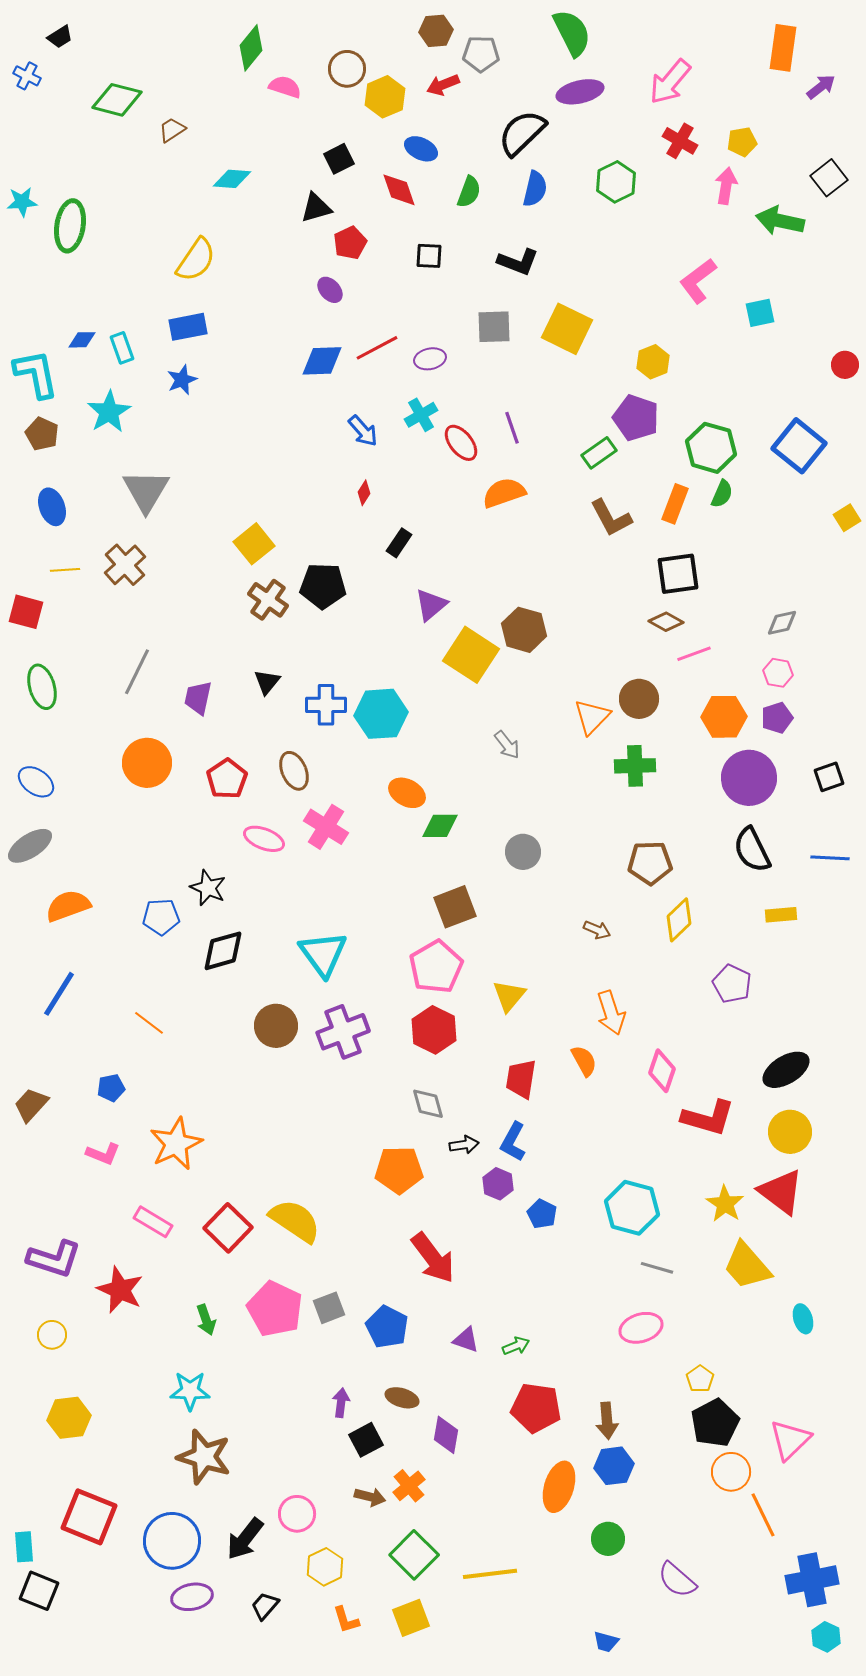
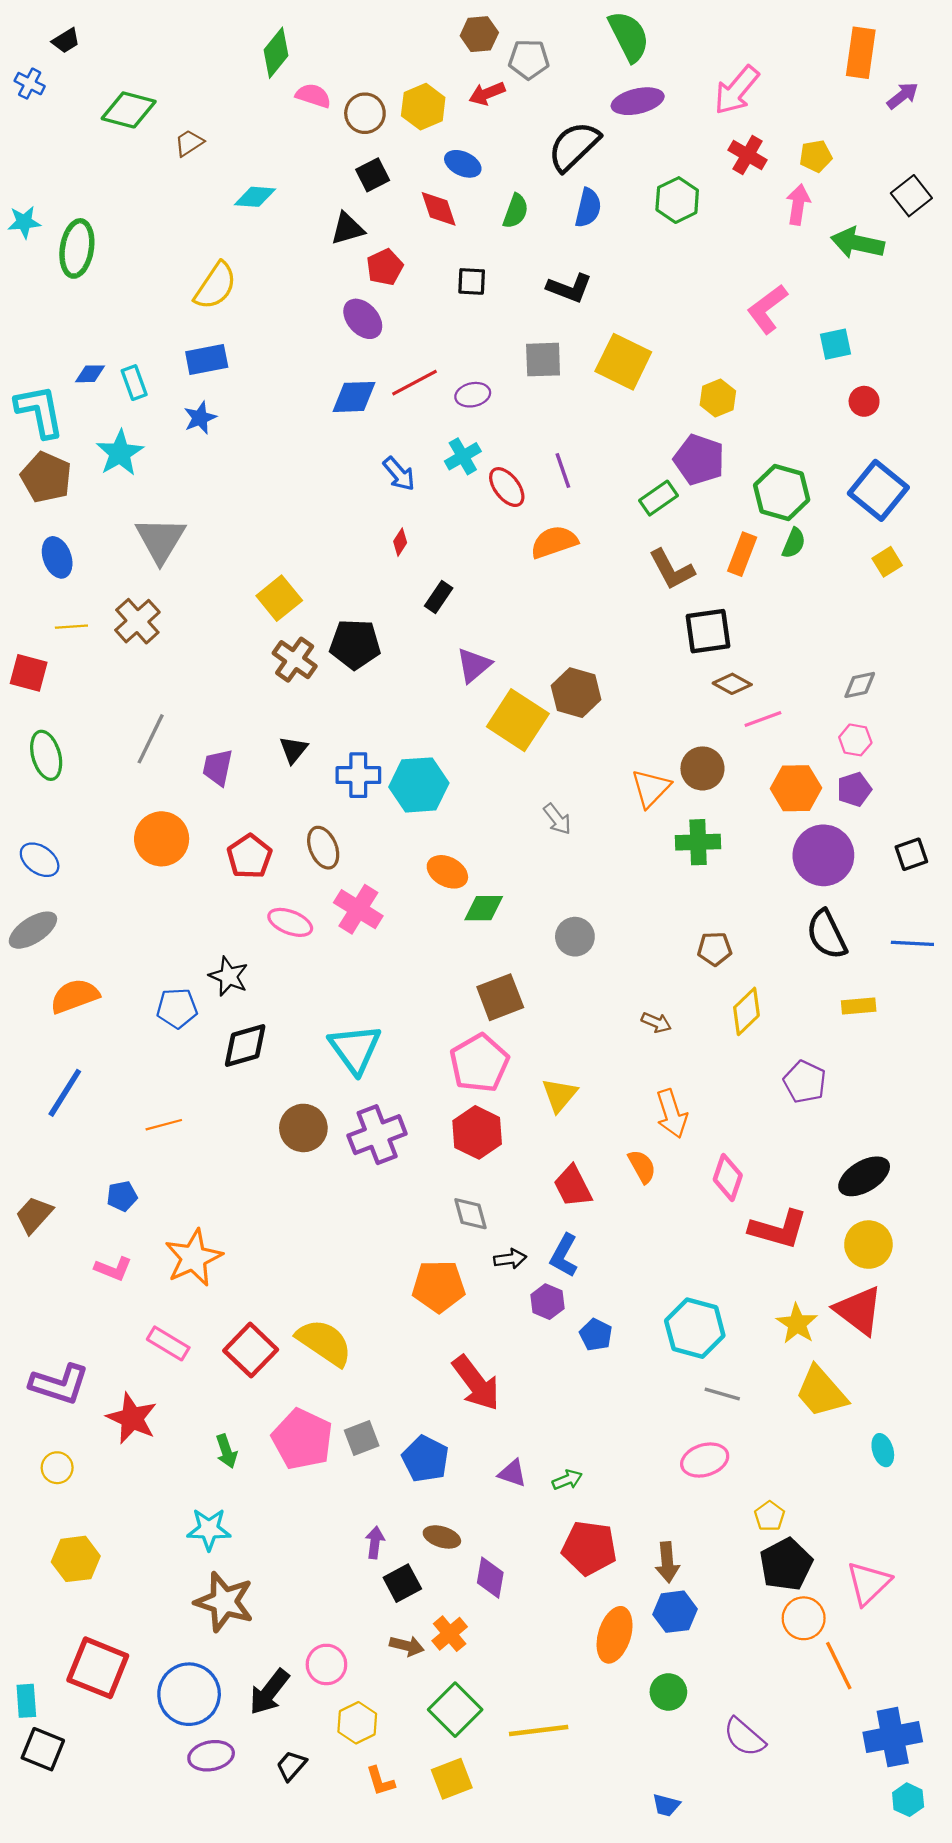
brown circle: (347, 69) -> (365, 113), moved
purple ellipse: (330, 290) -> (363, 319), size x1.4
red circle: (845, 365) -> (864, 401), moved
brown pentagon: (42, 434) -> (46, 477), size x1.4
yellow square: (847, 518) -> (887, 562), moved
black square: (678, 574) -> (708, 631), moved
brown pentagon: (650, 863) -> (715, 949), size x0.7
orange line: (149, 1023) -> (164, 1125), turned -52
red trapezoid: (521, 1079) -> (573, 1186), turned -36

